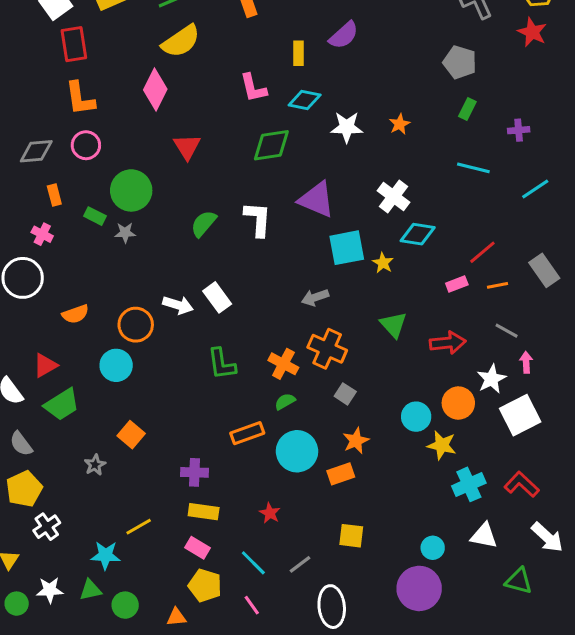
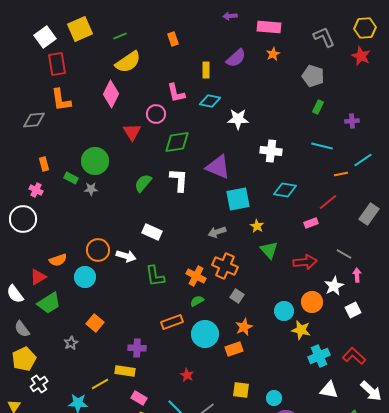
orange star: (400, 124) -> (273, 54), moved
pink circle: (86, 145) -> (156, 114), moved
green diamond: (271, 145) -> (177, 142), moved
gray diamond: (36, 151) -> (34, 120), moved
white cross: (393, 196) -> (271, 151), moved, turned -30
yellow star: (383, 263) -> (257, 226), moved
gray rectangle: (544, 270) -> (369, 214), turned 70
orange line: (498, 285) -> (341, 174), moved
white rectangle: (217, 297) -> (152, 232), turned -30
white arrow: (178, 305) -> (126, 256), moved
orange semicircle: (75, 314) -> (58, 260), moved
white square: (520, 415) -> (353, 310), size x0.6
yellow rectangle: (204, 512) -> (125, 371), moved
cyan circle: (433, 548) -> (274, 398), moved

